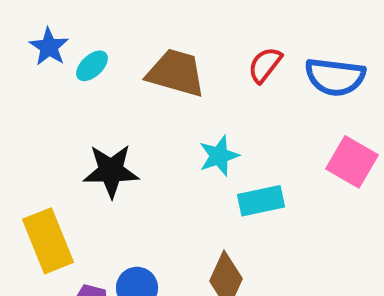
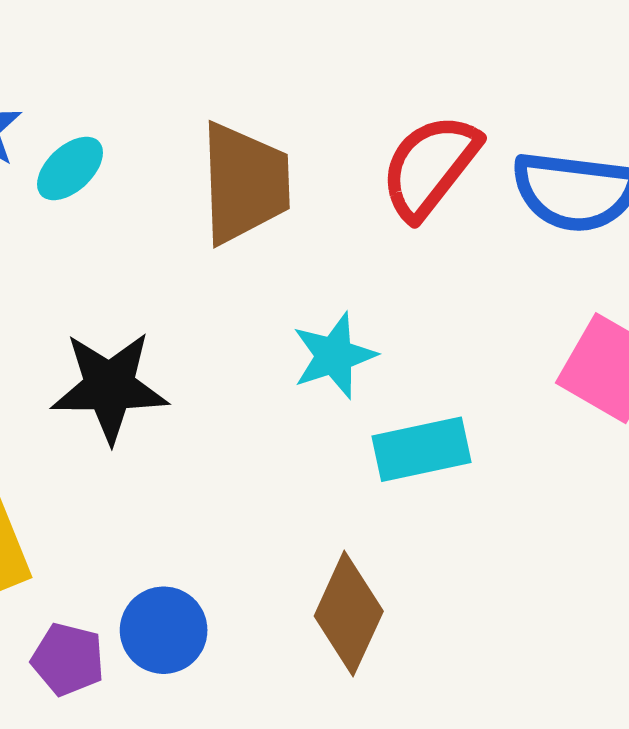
red semicircle: (265, 65) -> (430, 166), size x1.4
brown trapezoid: (176, 73) -> (245, 183), turned 72

